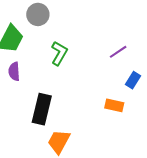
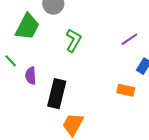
purple semicircle: (14, 71) -> (31, 76), moved

